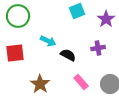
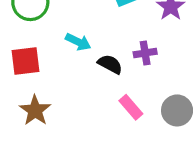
purple cross: (98, 48) -> (145, 53), moved
brown star: (40, 84) -> (35, 110), moved

